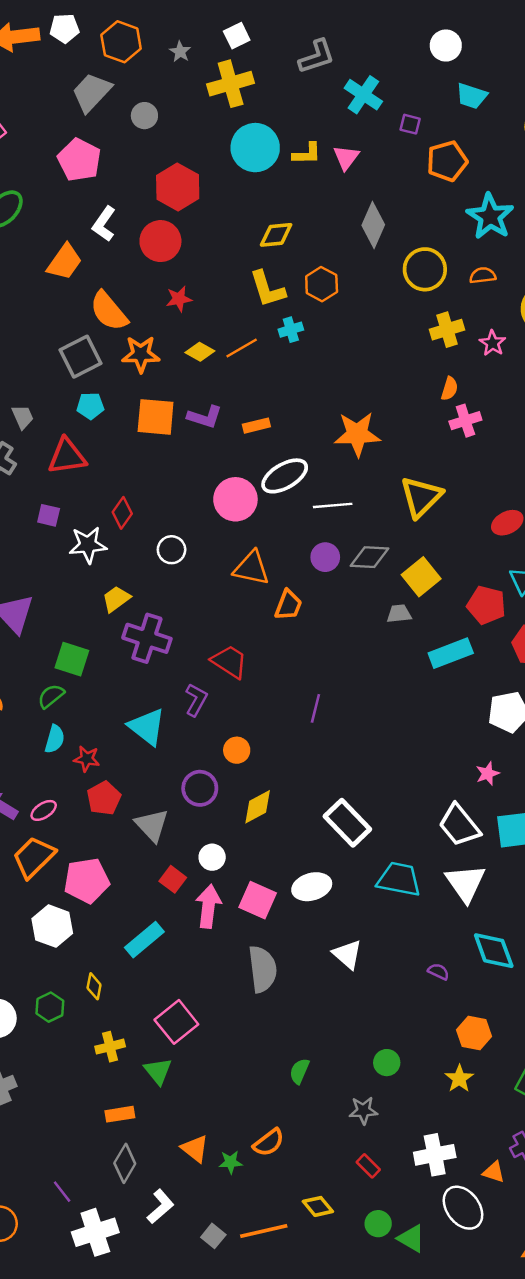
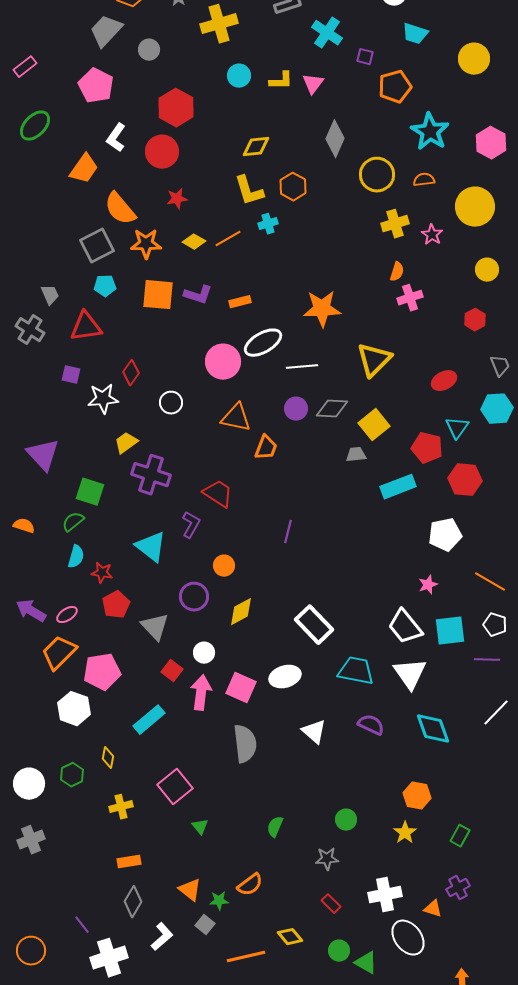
cyan circle: (255, 148) -> (239, 76), size x0.6
purple semicircle: (438, 972) -> (371, 725), moved, size x1.5
green triangle: (158, 1071) -> (200, 827), moved, size x0.7
gray square: (213, 1236) -> (205, 925), moved

